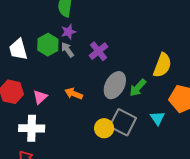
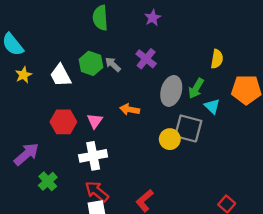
purple star: (68, 32) -> (153, 18), moved
yellow semicircle: (162, 65) -> (217, 59), size x0.7
cyan triangle: (158, 118) -> (212, 106), moved

